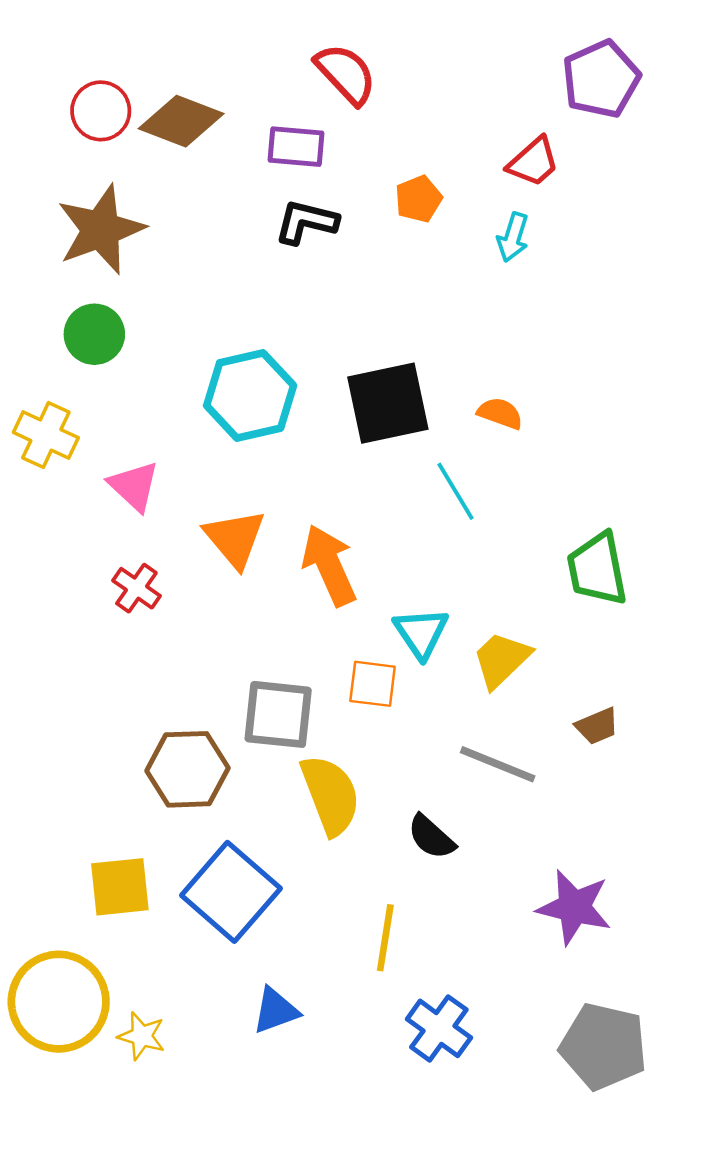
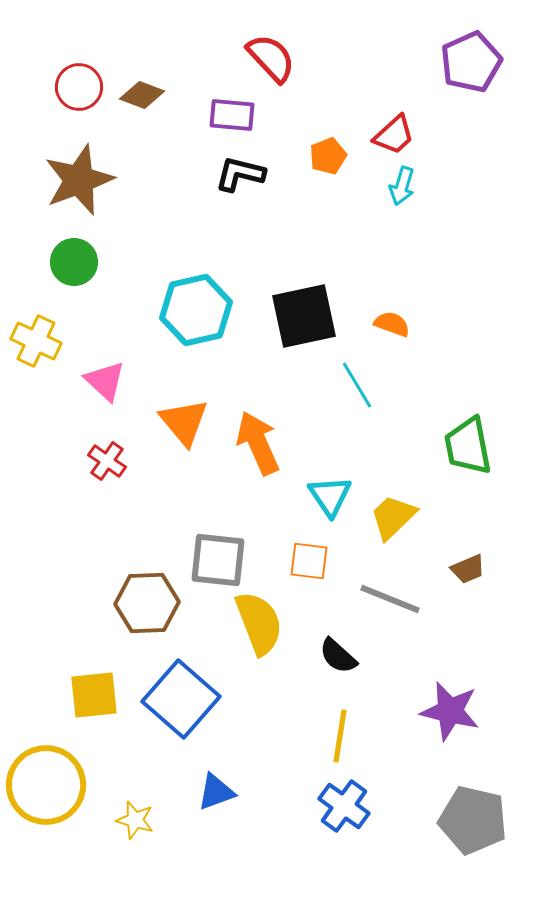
brown diamond: (181, 121) -> (142, 95), size x0.7
red trapezoid: (533, 162) -> (394, 135), moved
orange square: (373, 684) -> (309, 561), moved
yellow line: (385, 938) -> (340, 736), moved
yellow star: (142, 1036) -> (135, 820), moved

